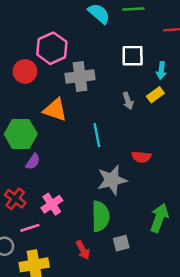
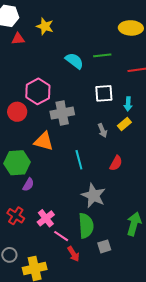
red semicircle: (141, 157) -> (116, 163), moved, turned -63
gray star: (112, 180) -> (93, 196), turned -30
pink line: (30, 228) -> (61, 236), moved, turned 56

